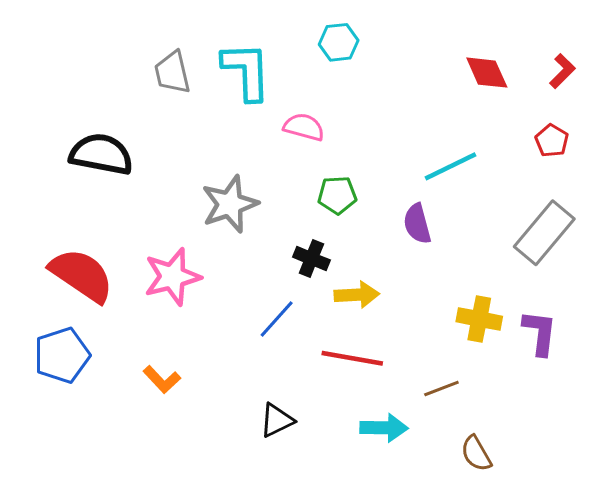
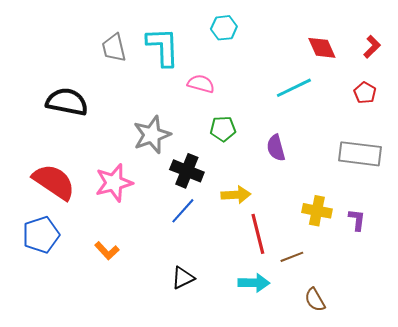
cyan line: (451, 166) -> (294, 88), moved
gray rectangle: (544, 233) -> (360, 154), turned 57
black cross: (311, 259) -> (187, 171), moved, size x1.4
purple L-shape: (540, 333) -> (357, 220), size x0.7
red line: (352, 358) -> (258, 234), moved, turned 66

